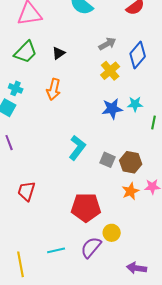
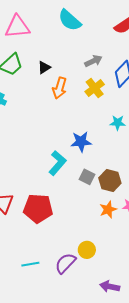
orange arrow: (54, 89) -> (60, 88), moved
blue star: (112, 109) -> (81, 142), moved
red pentagon: (86, 207) -> (38, 208), moved

